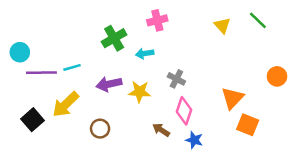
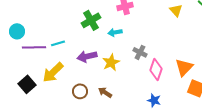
yellow star: (139, 92) -> (111, 62), turned -30
pink diamond: (184, 111) -> (156, 69), moved
brown arrow: (161, 130) -> (105, 92), moved

